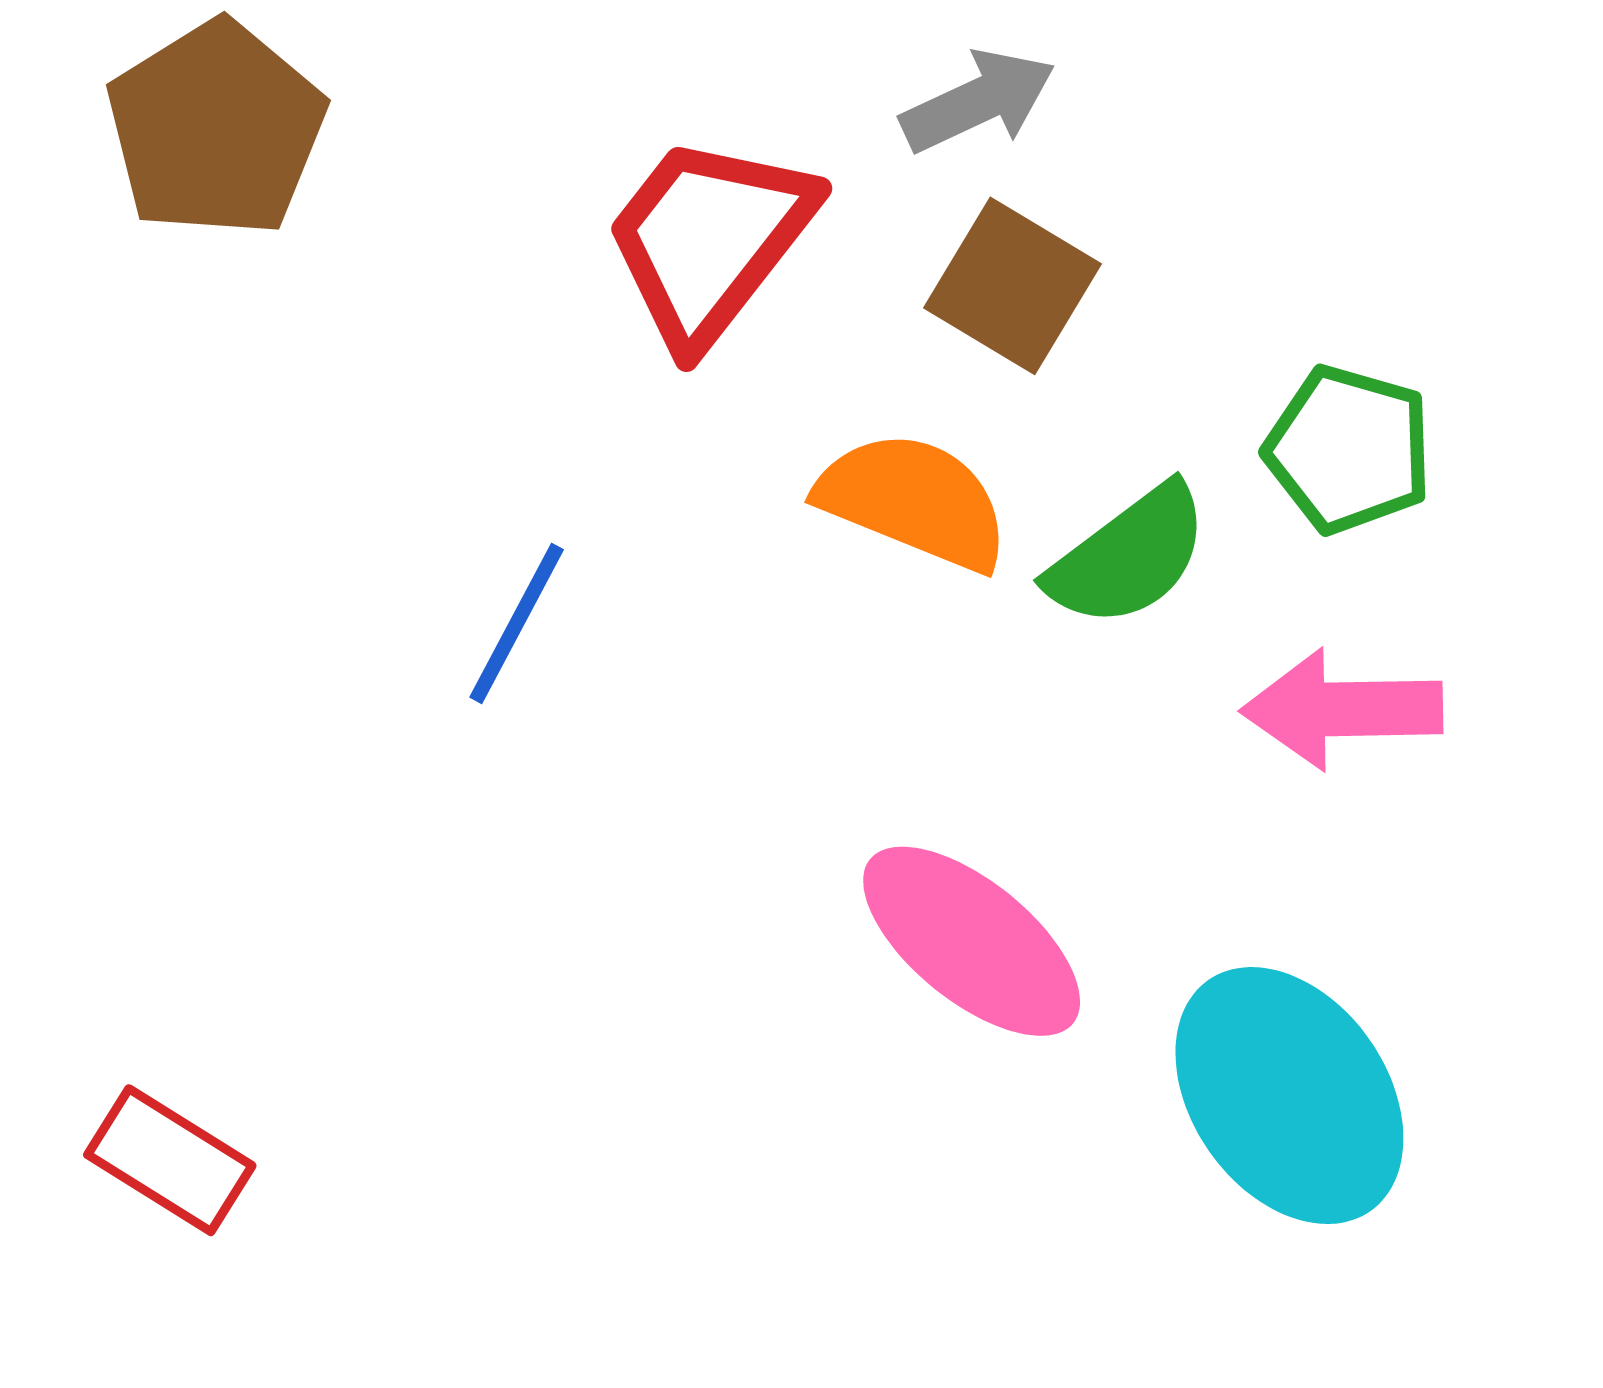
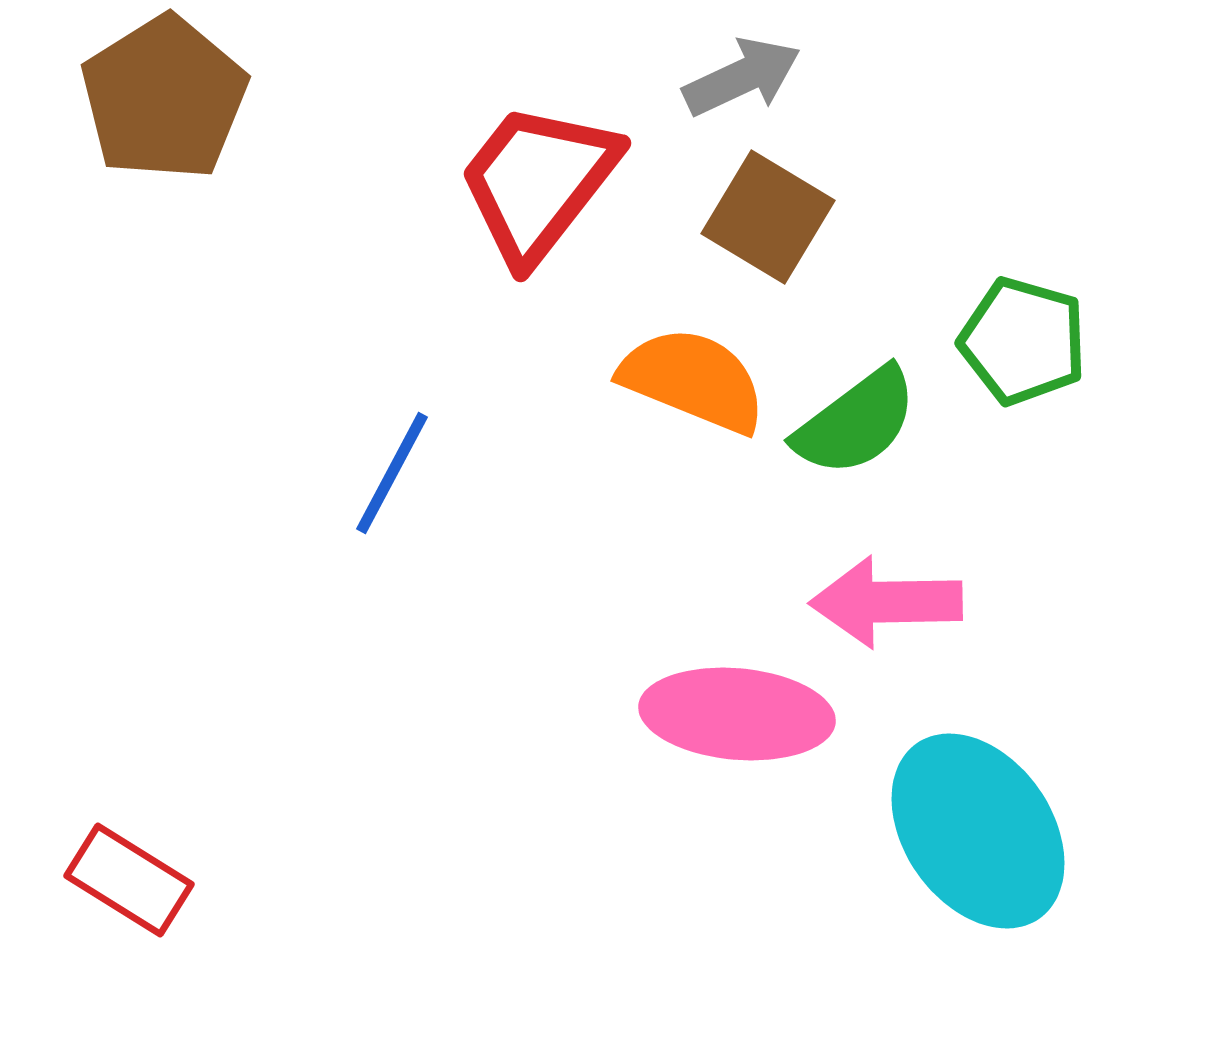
pink arrow: (1342, 709) -> (886, 602), moved
pink ellipse: (972, 941) -> (737, 714), turned -34

